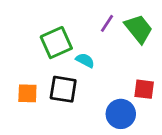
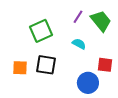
cyan semicircle: (85, 60) -> (79, 44), moved

